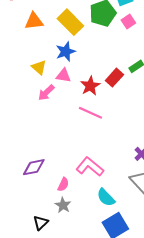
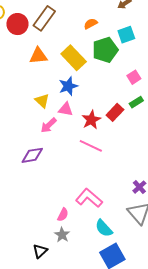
pink square: (128, 21) -> (134, 77), moved
purple diamond: (34, 167) -> (32, 155), moved

